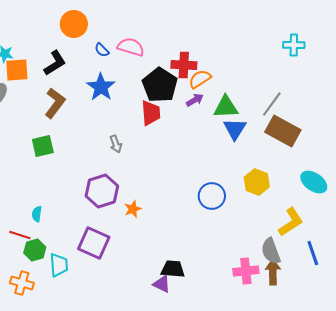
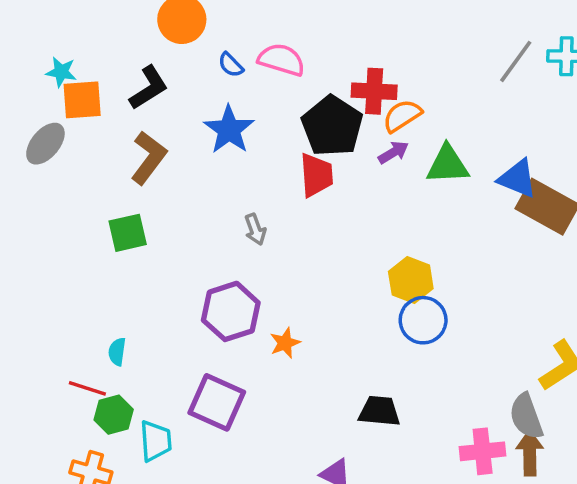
gray line: (272, 104) -> (516, 61), moved
blue triangle: (235, 129) -> (517, 179), moved, turned -40
yellow hexagon: (257, 182) -> (411, 280), moved
black trapezoid: (173, 269) -> (379, 411), moved

